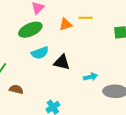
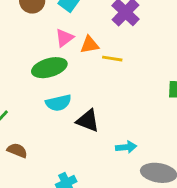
yellow line: (86, 18) -> (112, 59), moved
orange triangle: (65, 24) -> (90, 45), moved

